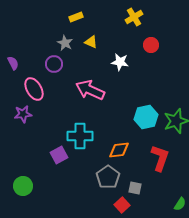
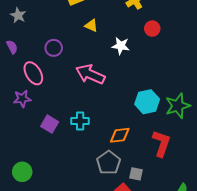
gray star: (65, 43) -> (18, 15), moved
cyan cross: (80, 136) -> (80, 121), size x0.7
purple square: (59, 155) -> (50, 124), moved, turned -30

